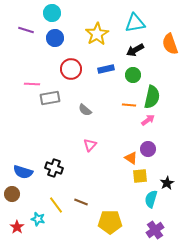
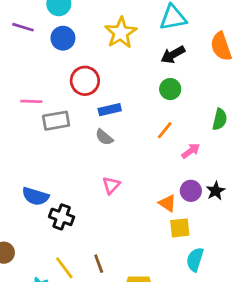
blue rectangle: (106, 69) -> (110, 110), moved
green semicircle: (152, 97) -> (220, 119), moved, size x0.7
orange line: (129, 105) -> (165, 130), turned -56
blue semicircle: (23, 172) -> (35, 196), moved
black star: (167, 183) -> (216, 191), moved
brown line: (81, 202) -> (99, 264), turned 48

